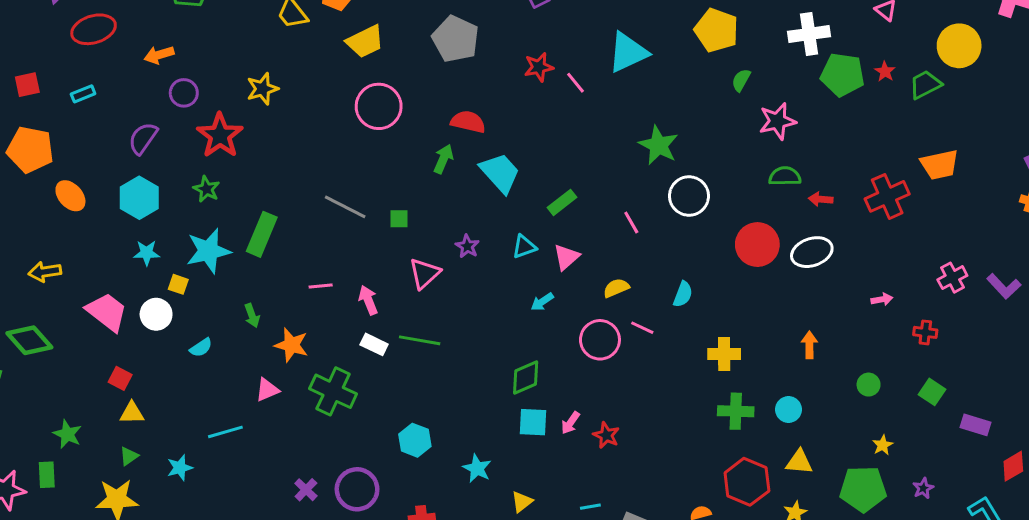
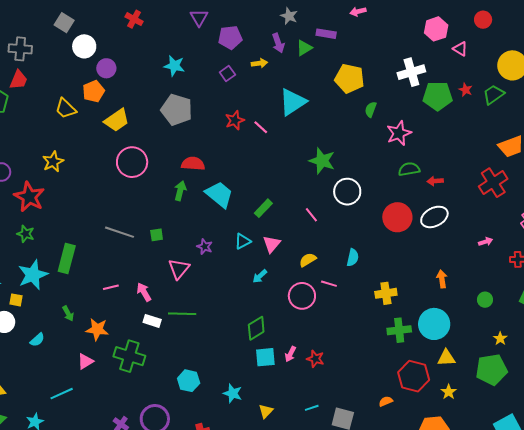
red cross: (887, 196) -> (493, 183), moved
cyan circle: (788, 410) -> (434, 324), size x1.8

